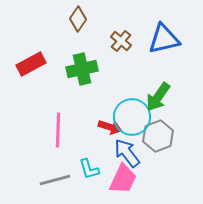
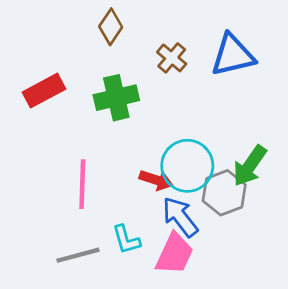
green arrow: (158, 97) -> (250, 166), moved

